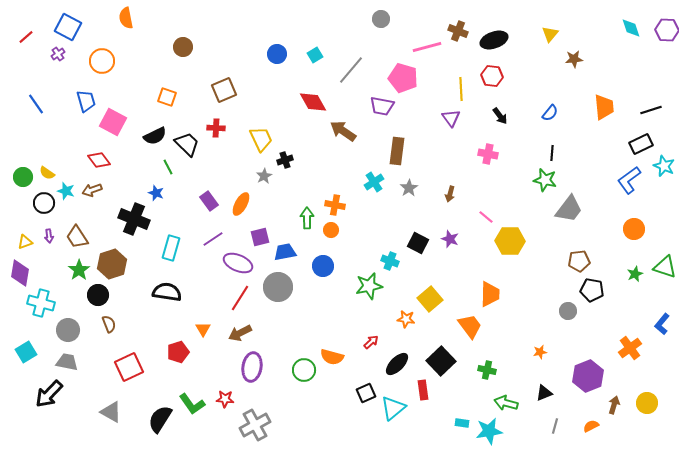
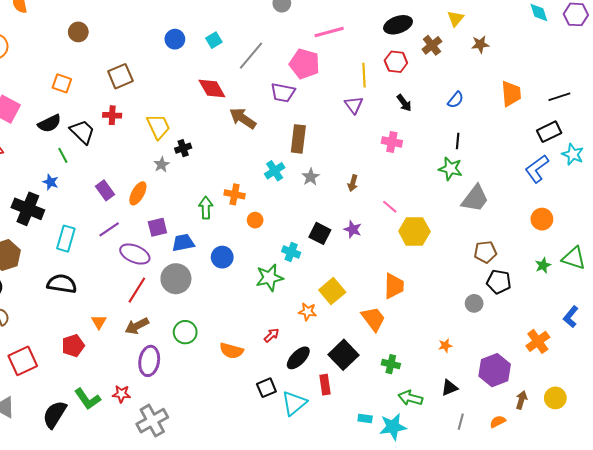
brown cross: (458, 31) -> (432, 45), moved, turned 30
orange circle: (331, 230) -> (255, 220), moved
green circle: (304, 370) -> (185, 332), moved

